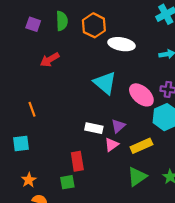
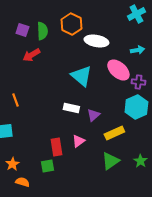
green semicircle: (62, 21) -> (42, 31), moved
purple square: (33, 24) -> (22, 30), moved
pink ellipse: (141, 95) -> (118, 70), moved
white rectangle: (94, 128) -> (71, 108), moved
pink triangle: (112, 145) -> (78, 141), moved

